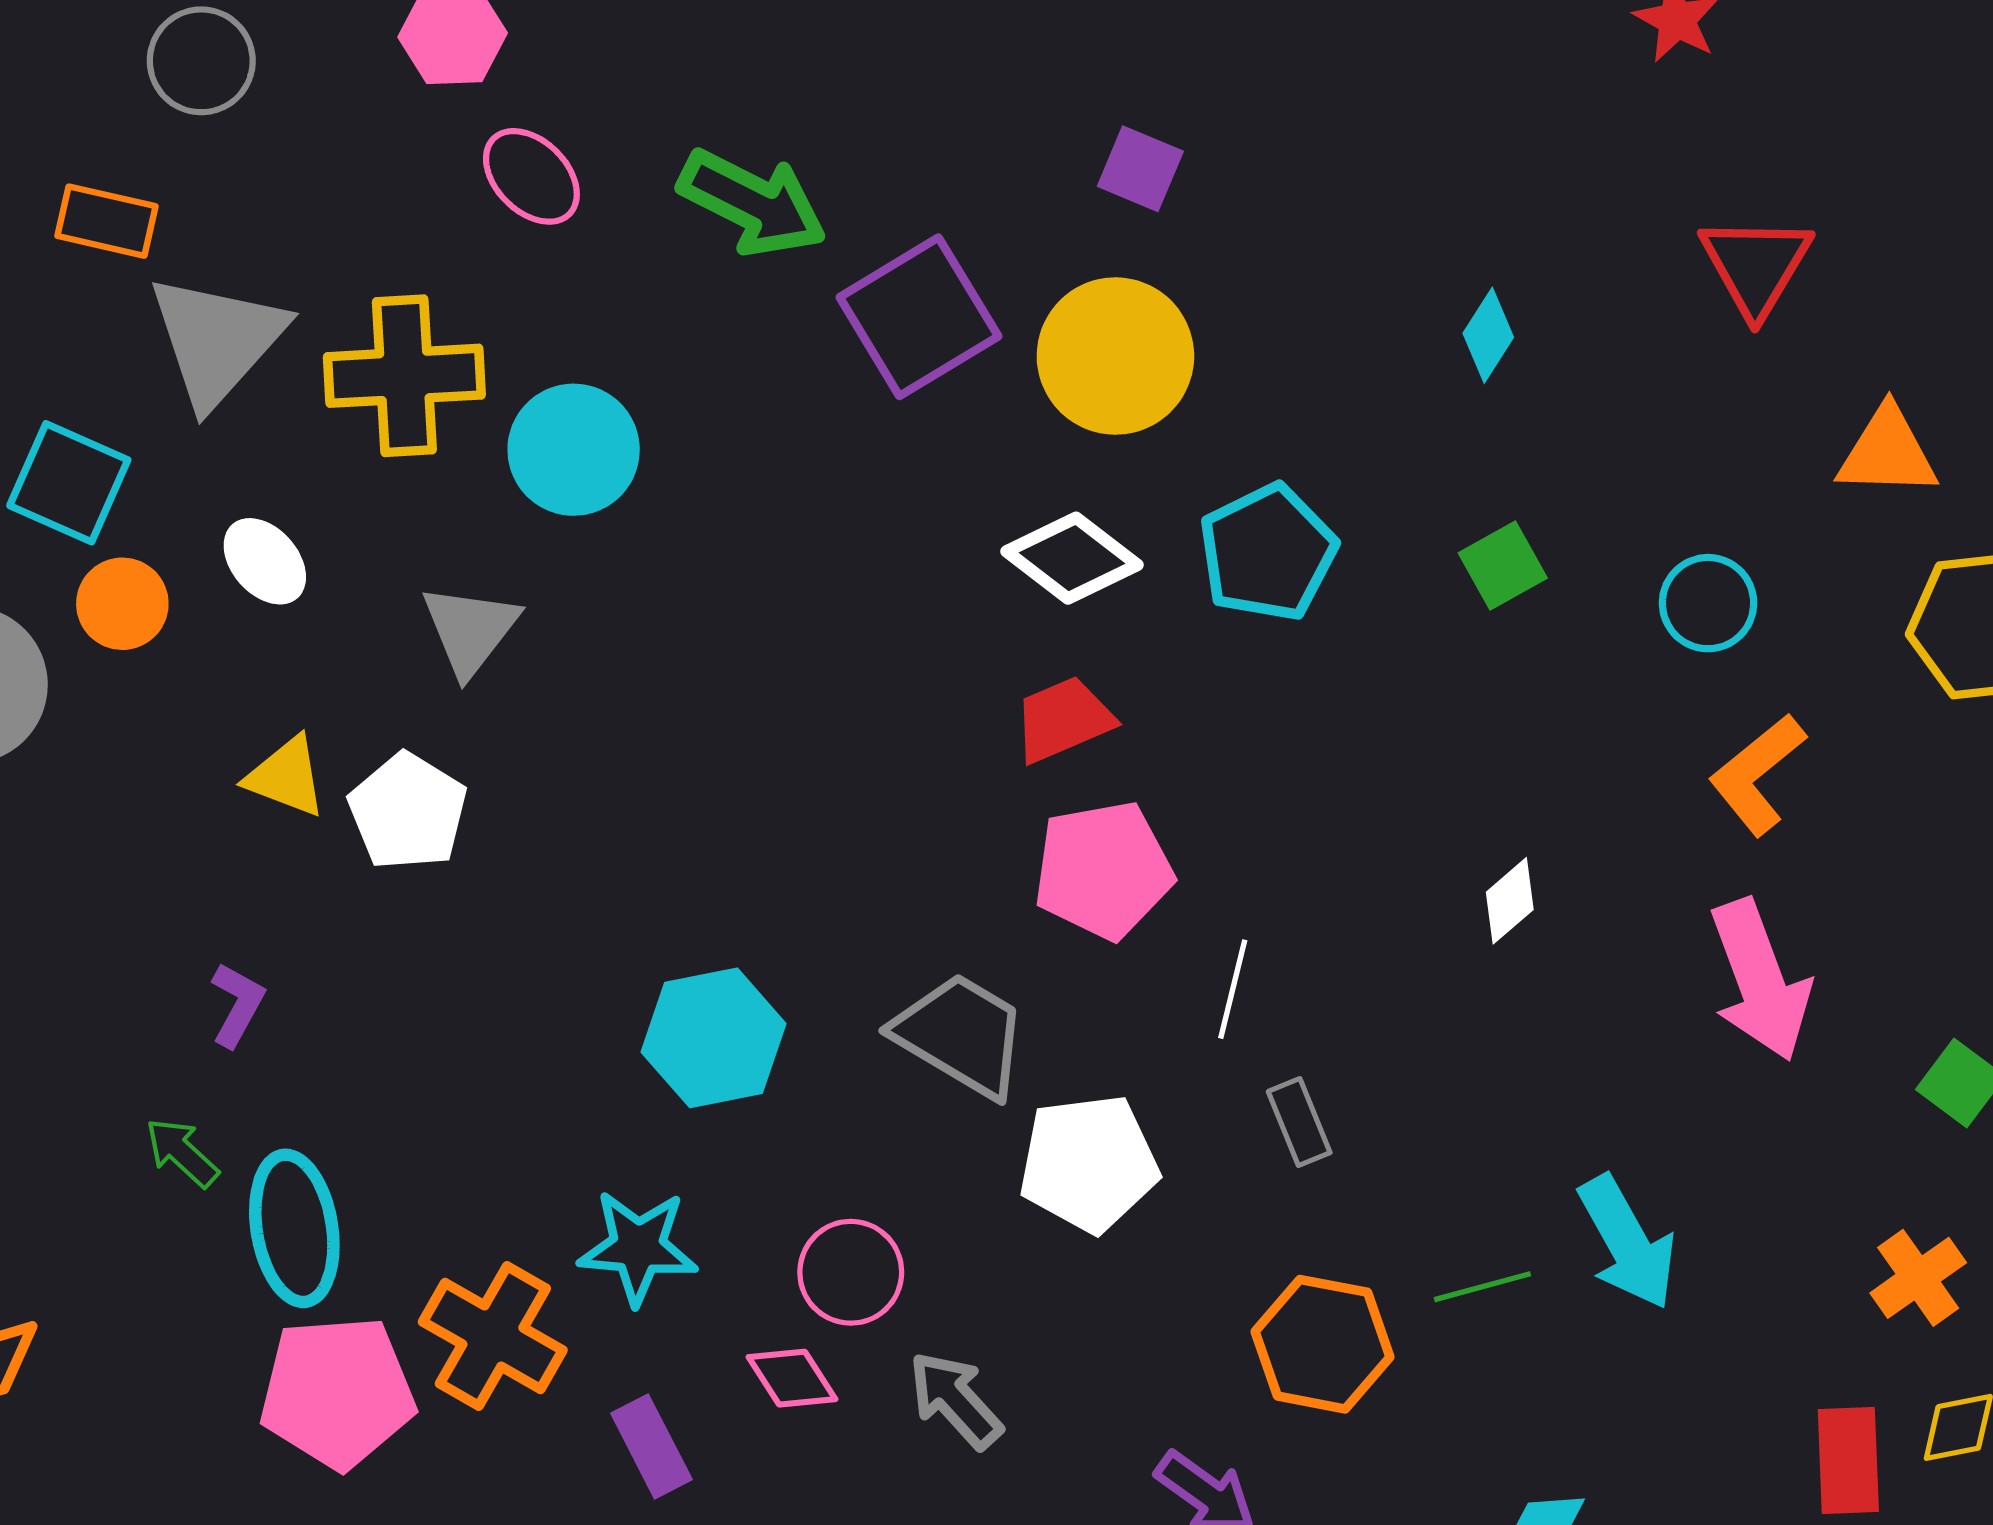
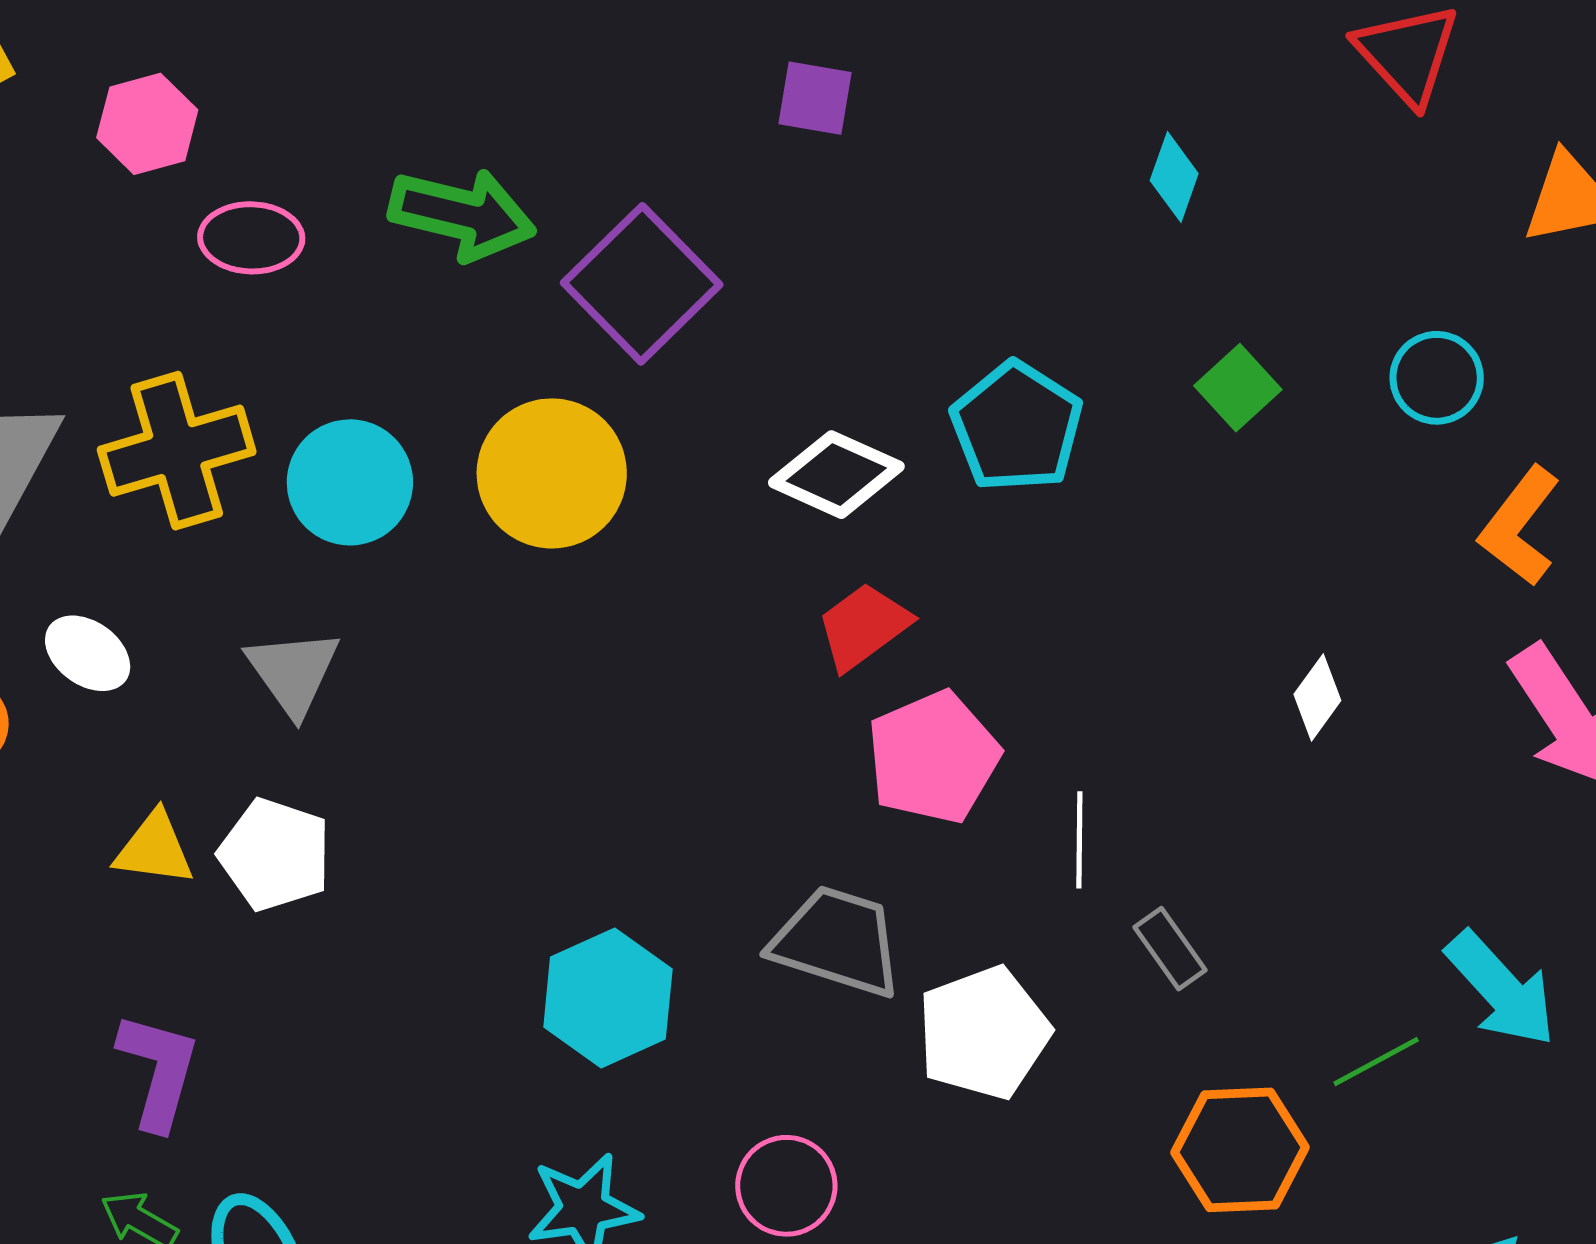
pink ellipse: (531, 176) -> (251, 238), turned -30
yellow circle: (1115, 356) -> (552, 473), moved
purple L-shape: (237, 1005) -> (158, 1071), size x1.5

